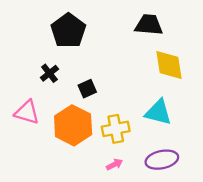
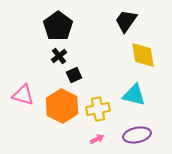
black trapezoid: (149, 25) -> (126, 21), turned -60
black cross: (49, 73) -> (59, 56), moved

